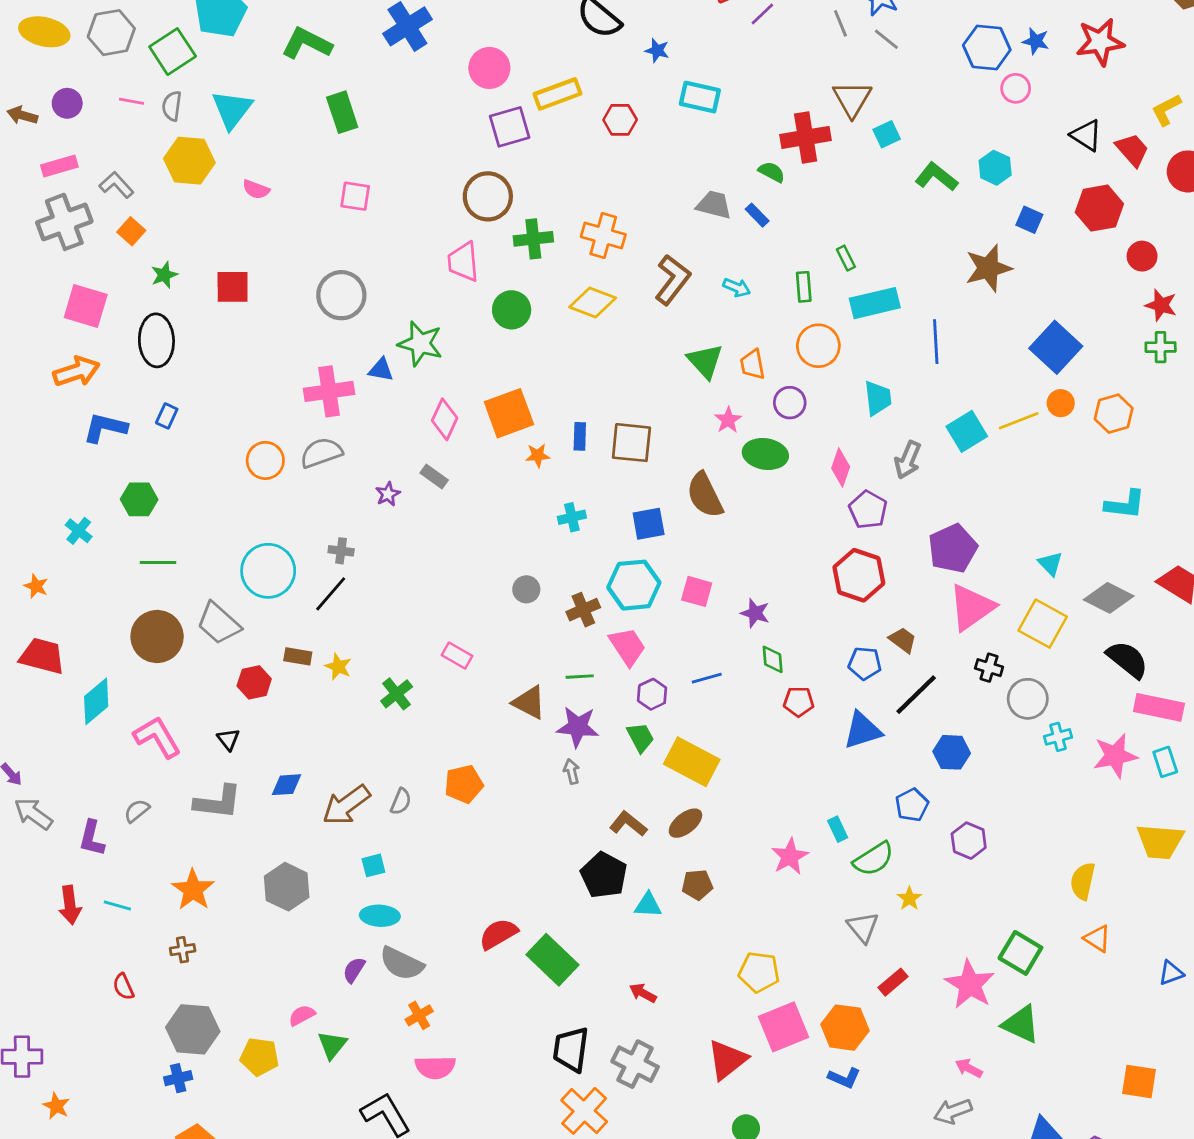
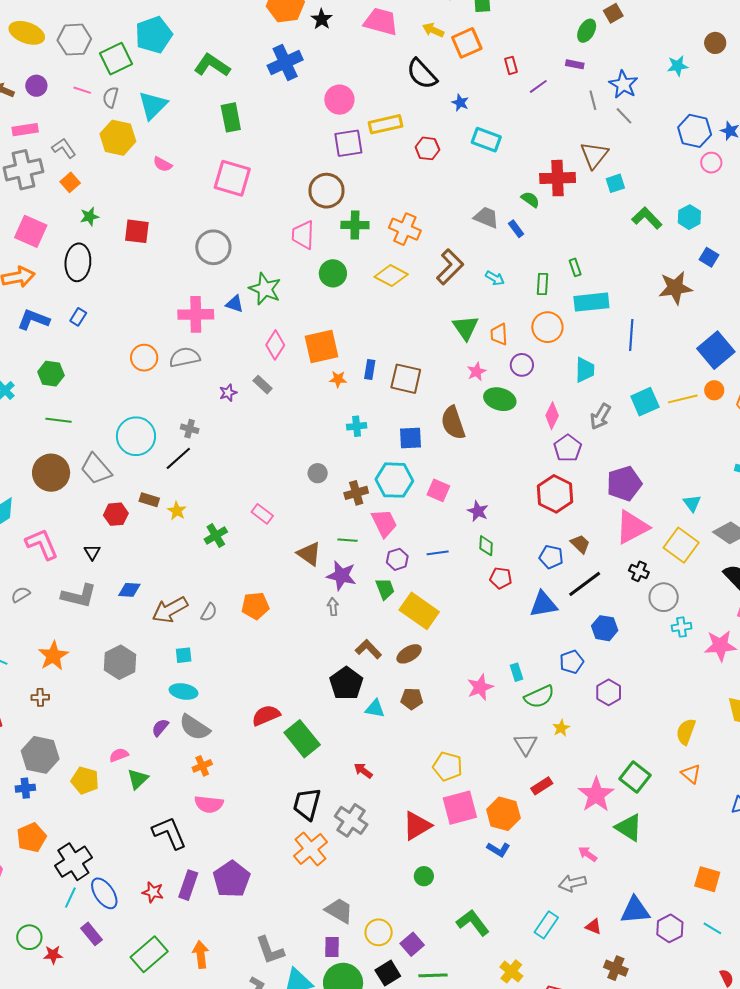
pink square: (355, 196) -> (232, 178), size x1.6

